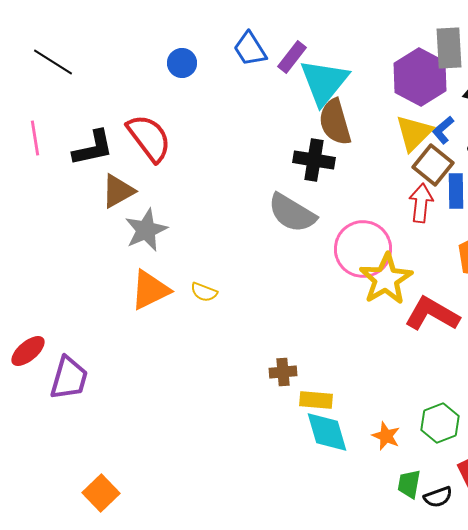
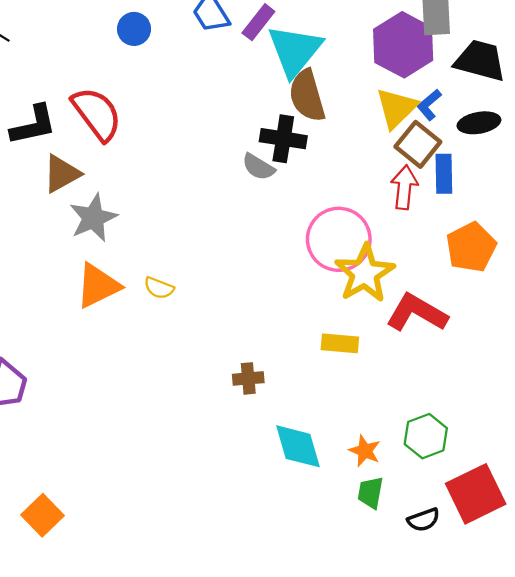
gray semicircle: (292, 213) -> (258, 167), moved, size x0.6
yellow rectangle: (316, 400) -> (340, 343), moved
green trapezoid: (409, 484) -> (370, 493), moved

